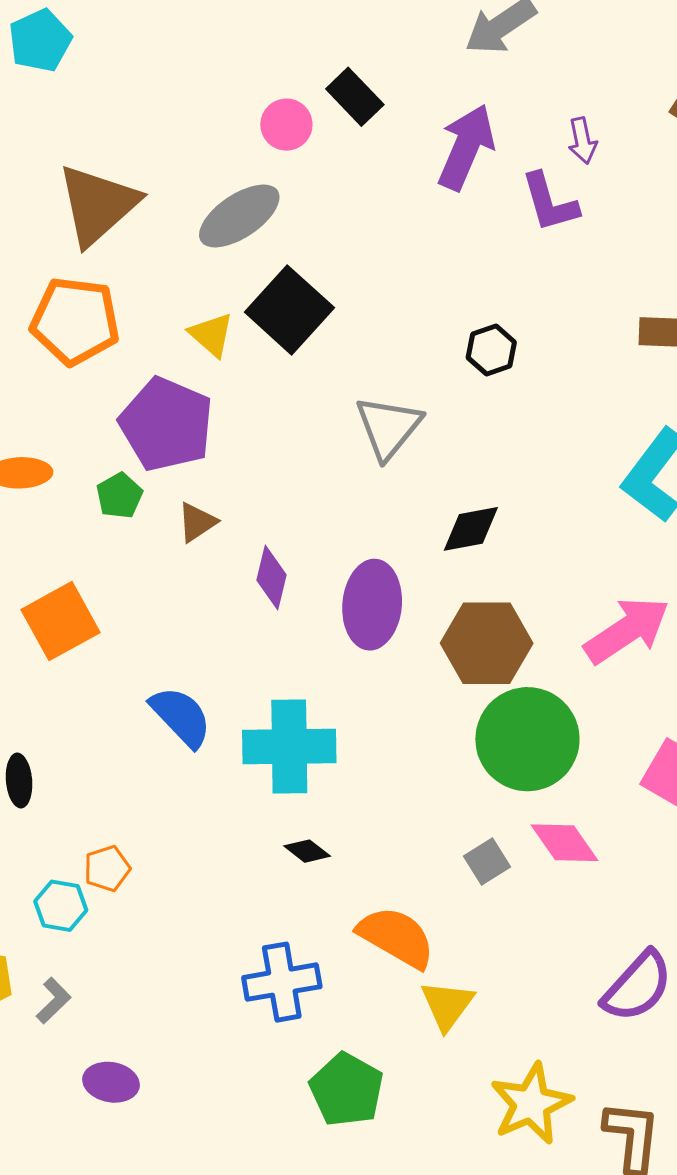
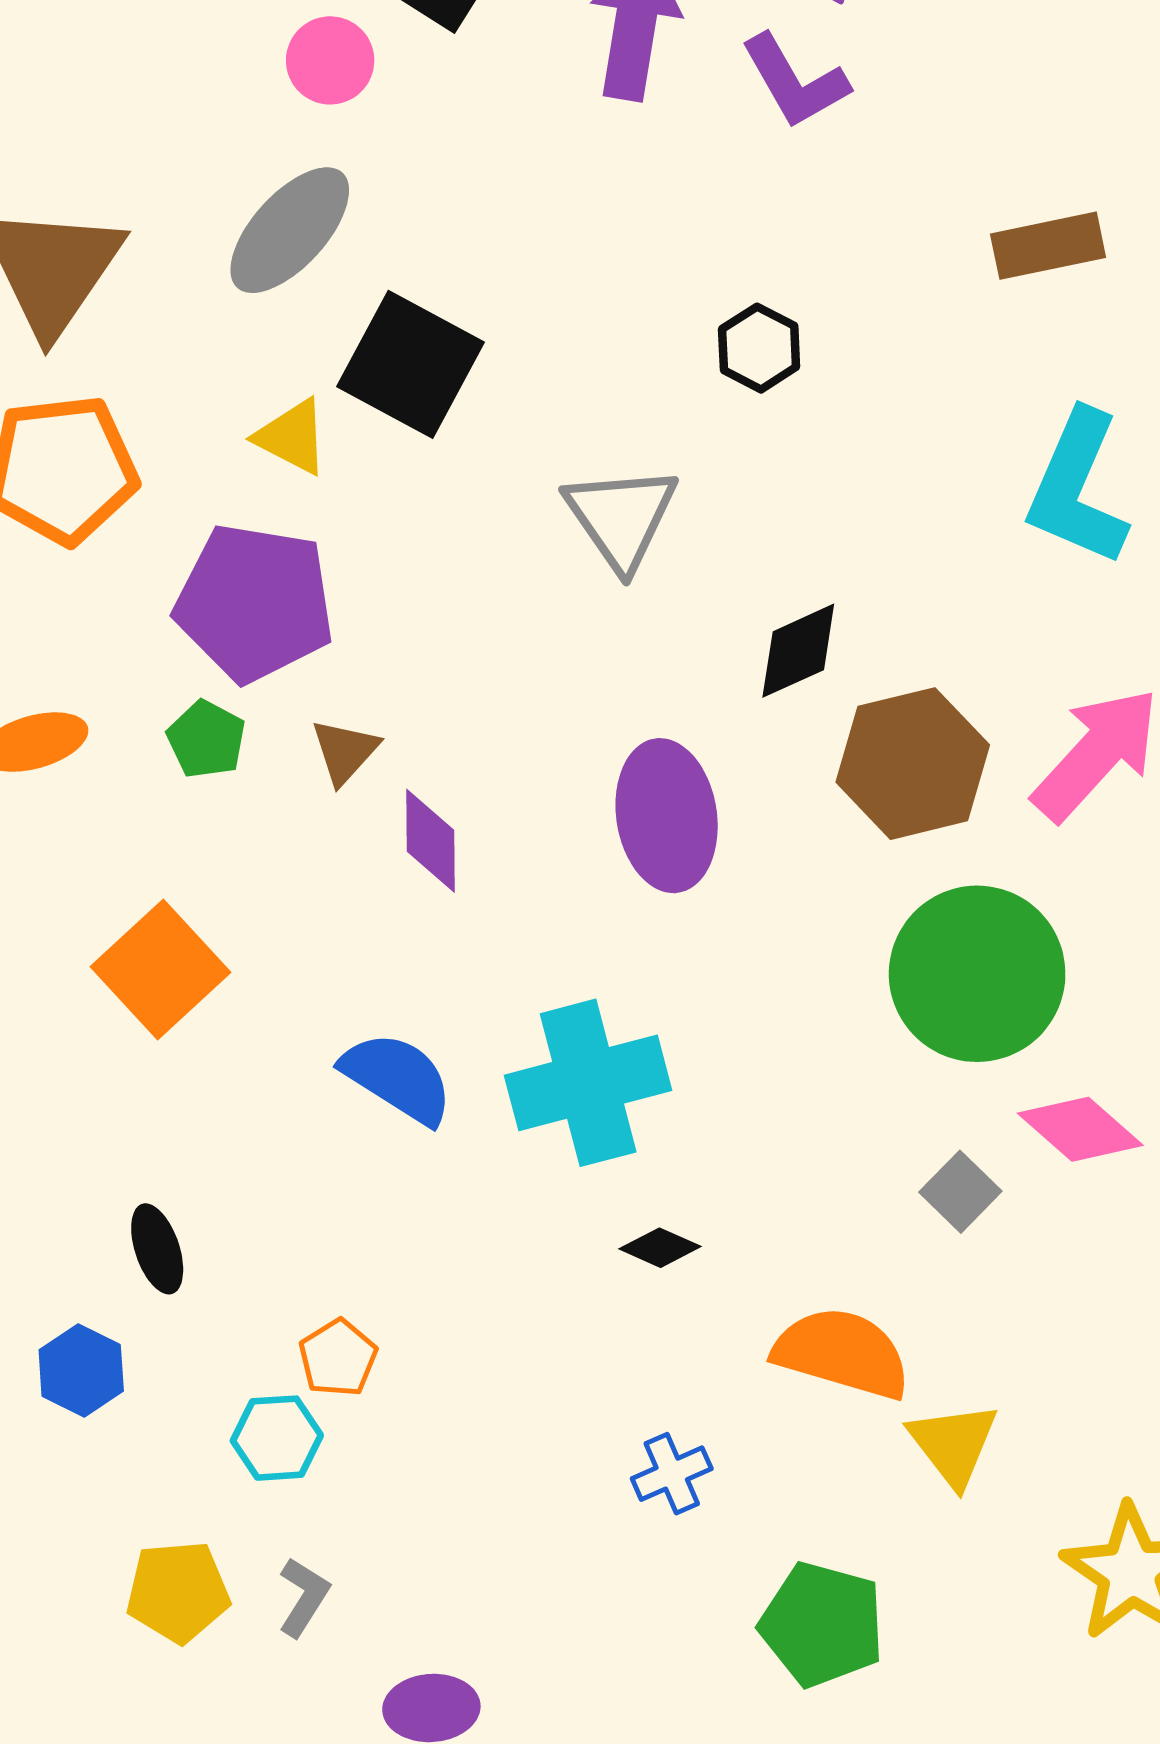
purple diamond: (271, 578) -> (430, 841), moved
brown hexagon: (487, 643) -> (913, 764), moved
blue cross: (282, 982) -> (672, 1474), size x0.6

